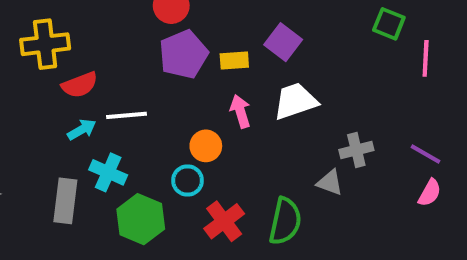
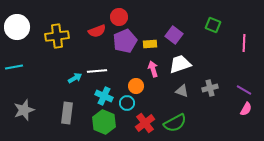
green square: (389, 24) -> (213, 25), moved
red semicircle: (80, 85) -> (97, 31), moved
cyan cross: (108, 172) -> (104, 96), moved
gray triangle: (330, 183) -> (182, 91), moved
green semicircle: (285, 221) -> (175, 123), turned 50

